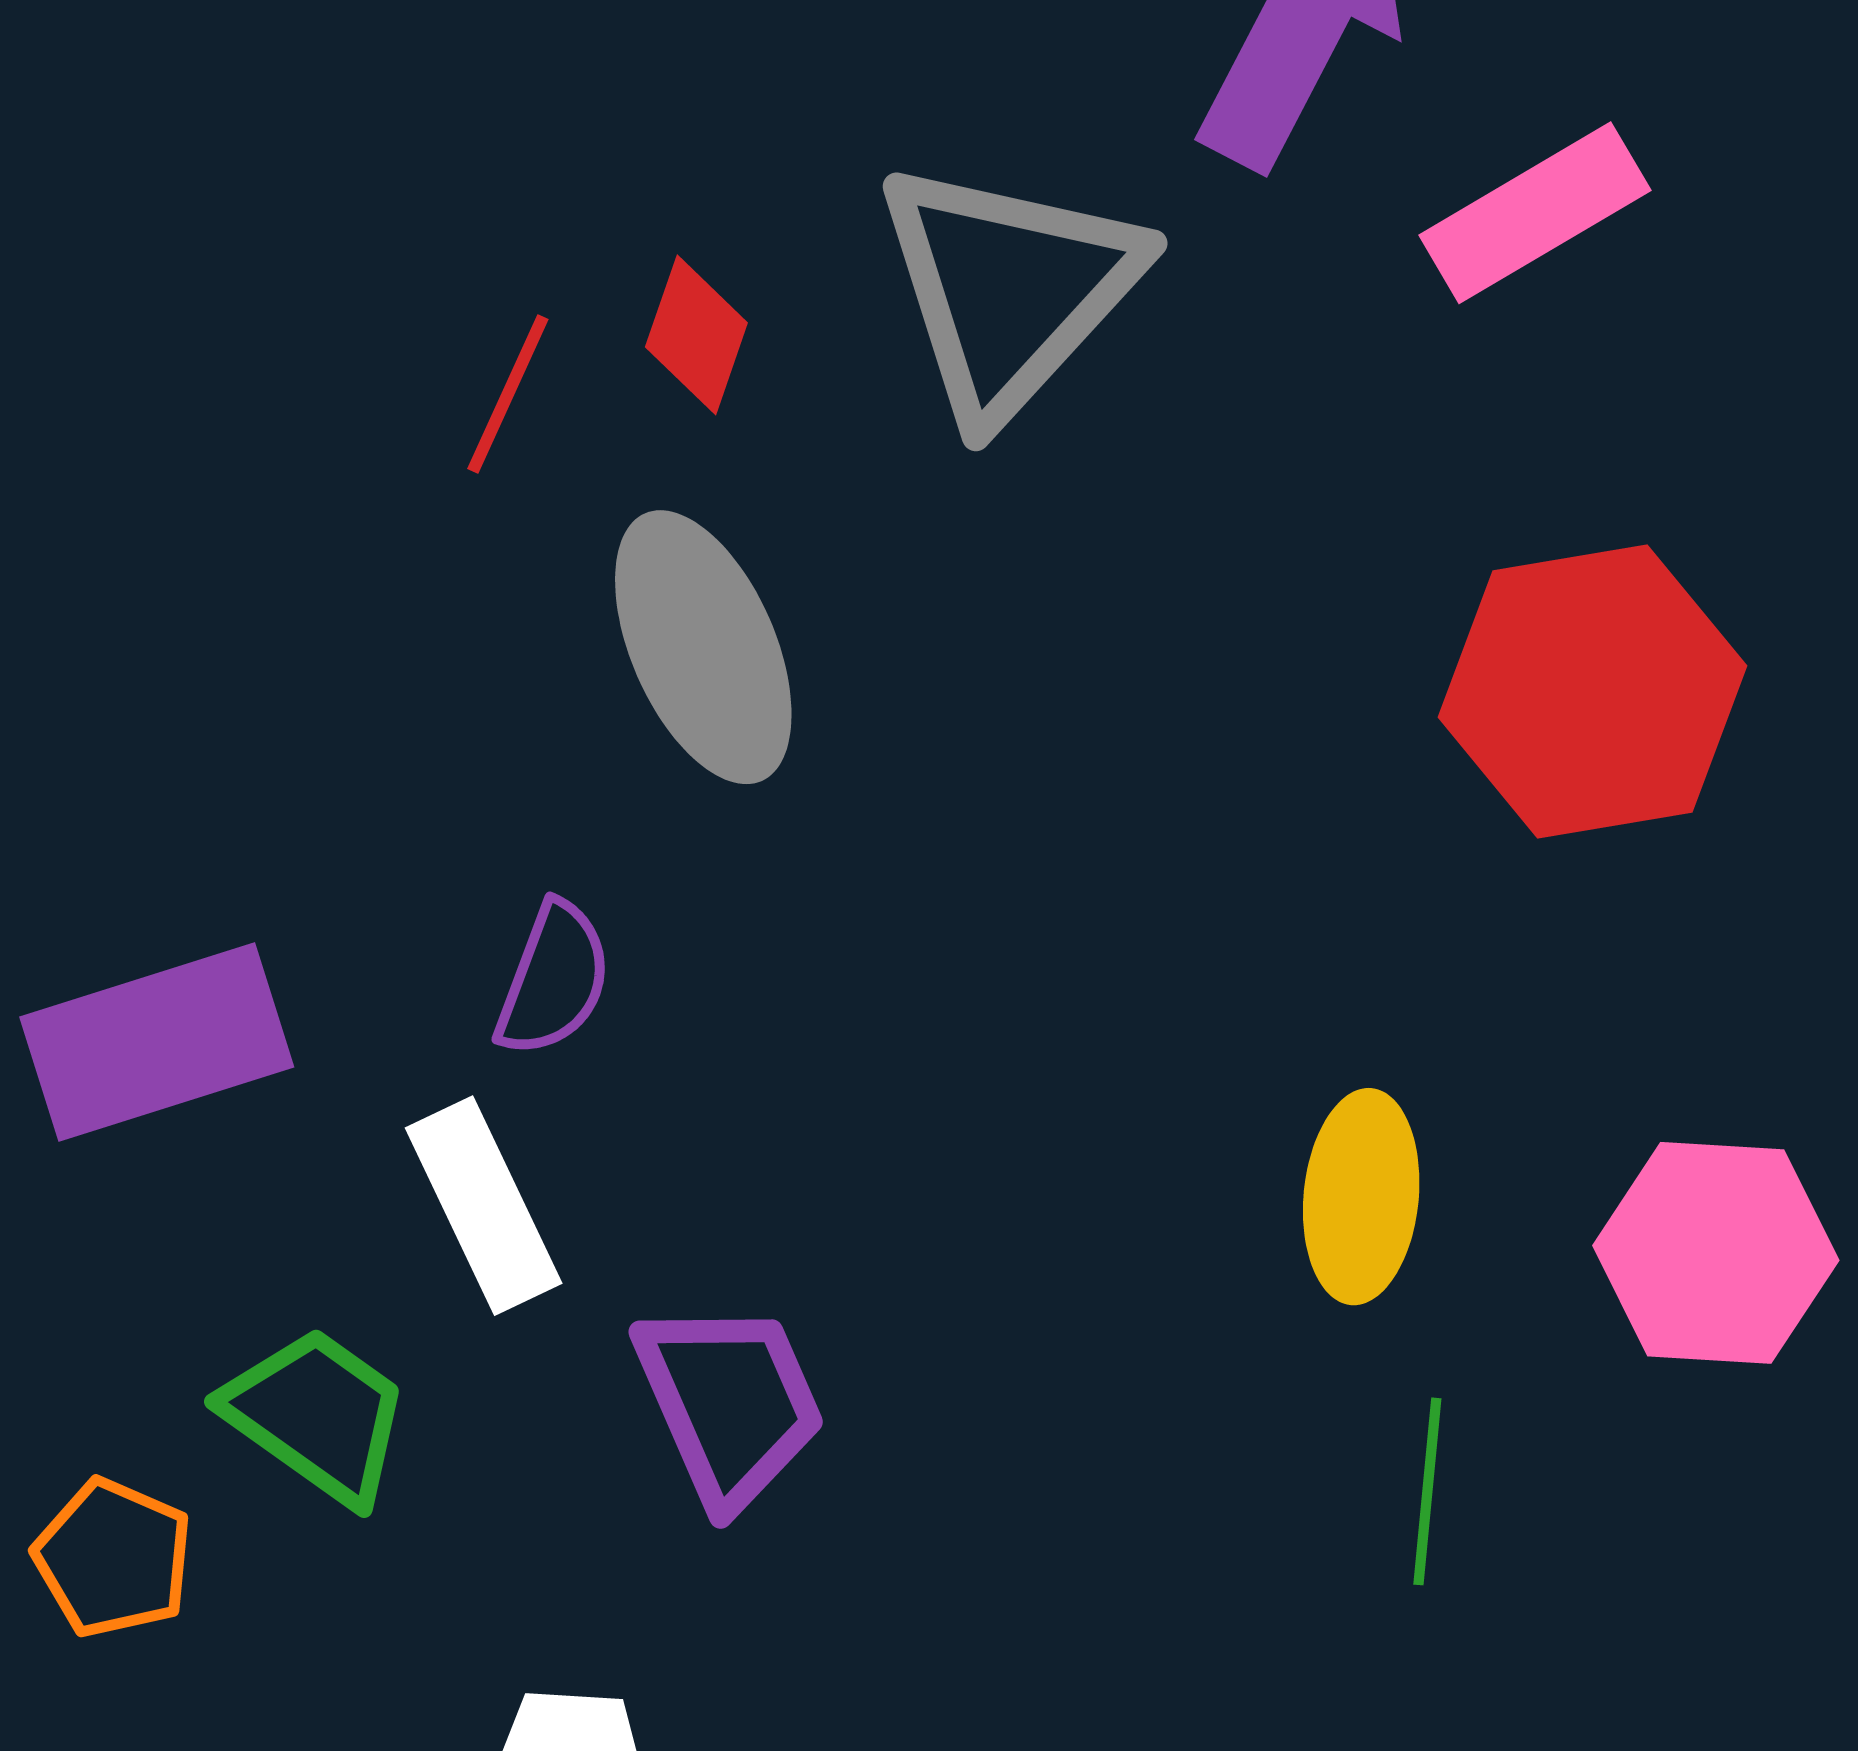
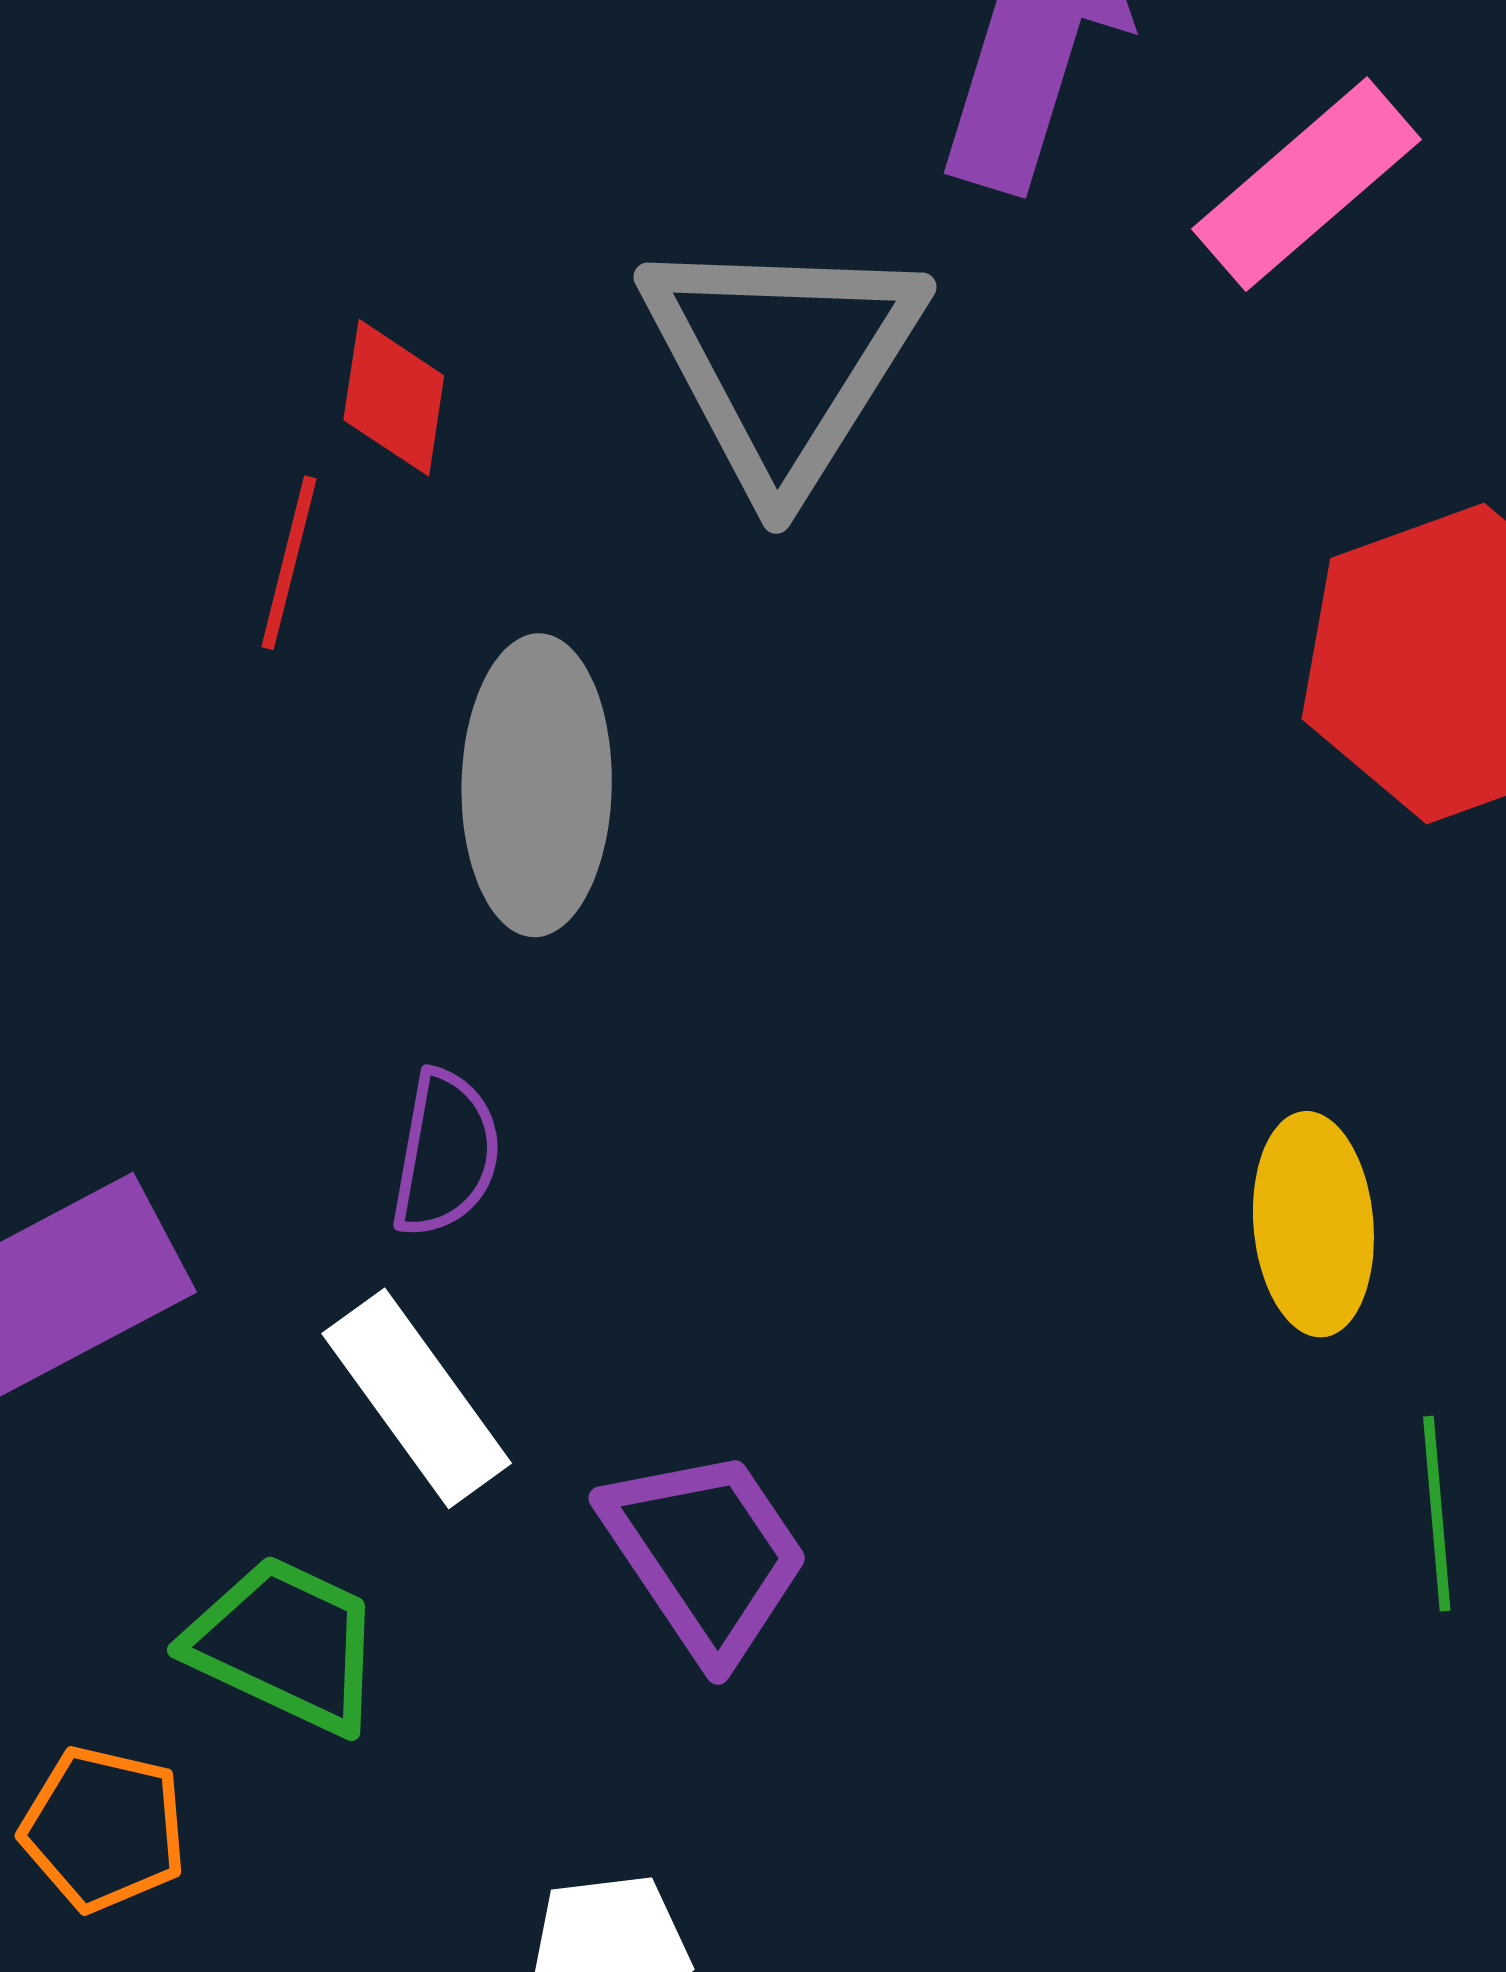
red diamond: (696, 335) -> (394, 398), moved
gray ellipse: (703, 647) -> (537, 785), turned 35

